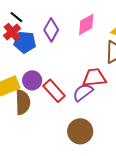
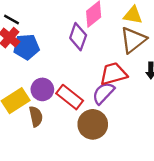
purple diamond: (51, 30) -> (78, 37), moved
brown semicircle: (23, 102) -> (36, 116), size x0.7
brown circle: (80, 131) -> (93, 124), moved

